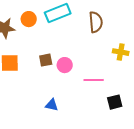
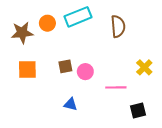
yellow cross: (121, 52) -> (144, 67), moved, turned 35
blue triangle: (52, 105) -> (71, 104), moved

